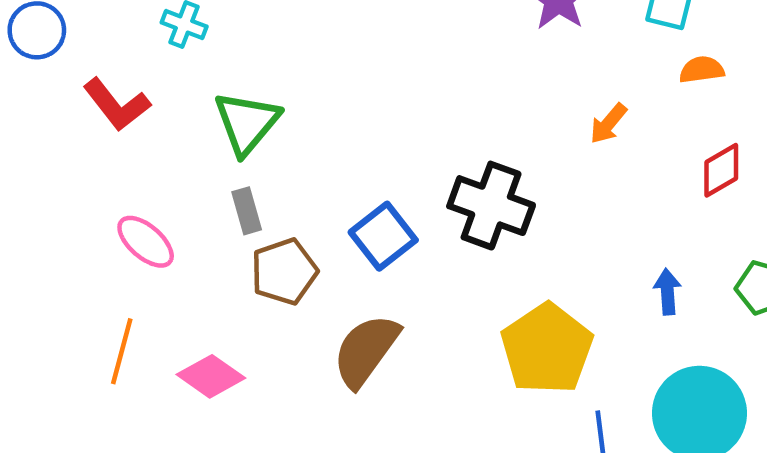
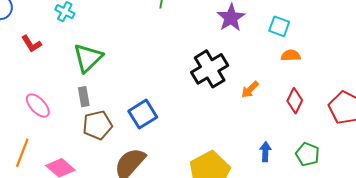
red L-shape: (117, 105) -> (31, 44), size x0.7
orange arrow: (608, 124) -> (250, 90), moved
red diamond: (721, 170) -> (295, 101), turned -40
black cross: (491, 206) -> (210, 69), moved, turned 33

